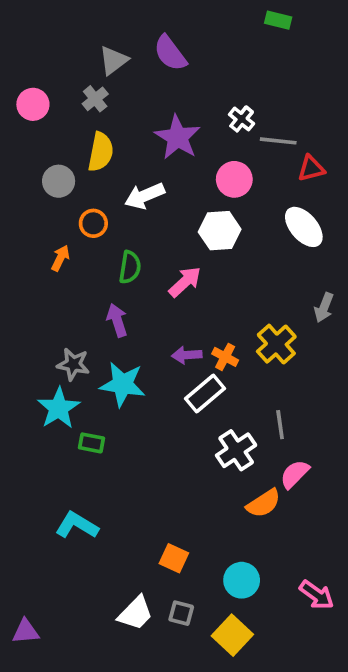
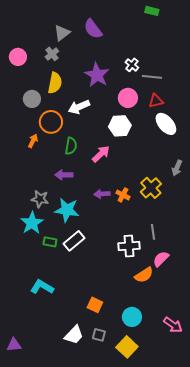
red triangle: (311, 168) -> (156, 101), moved
orange circle: (93, 223) -> (51, 122), size x1.5
purple arrow: (117, 320) -> (64, 175), turned -72
white rectangle: (205, 394) -> (74, 241), moved
white cross: (236, 450) -> (129, 246), turned 30

